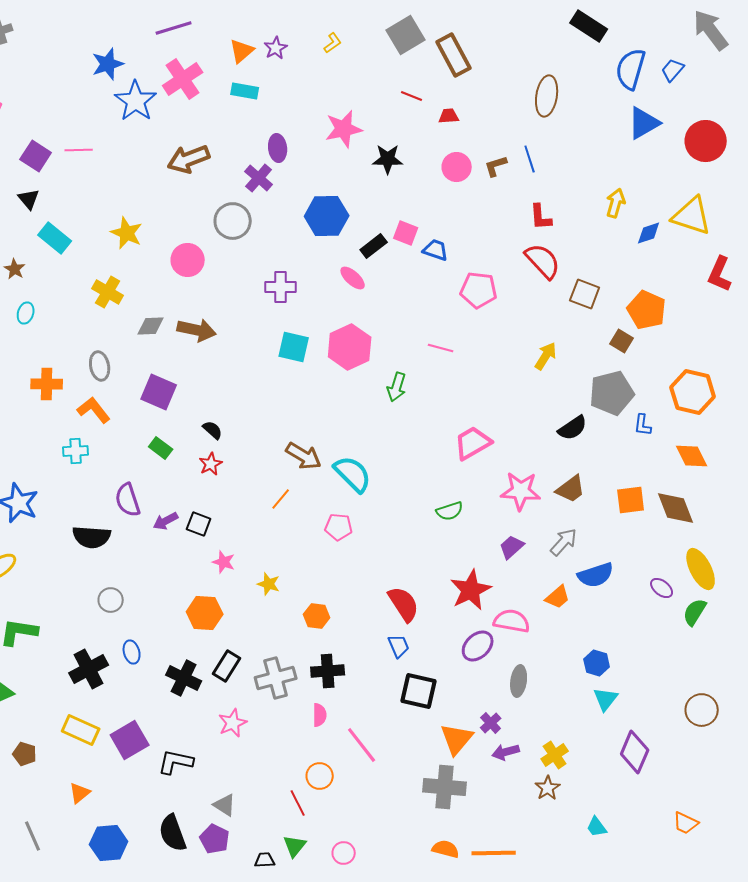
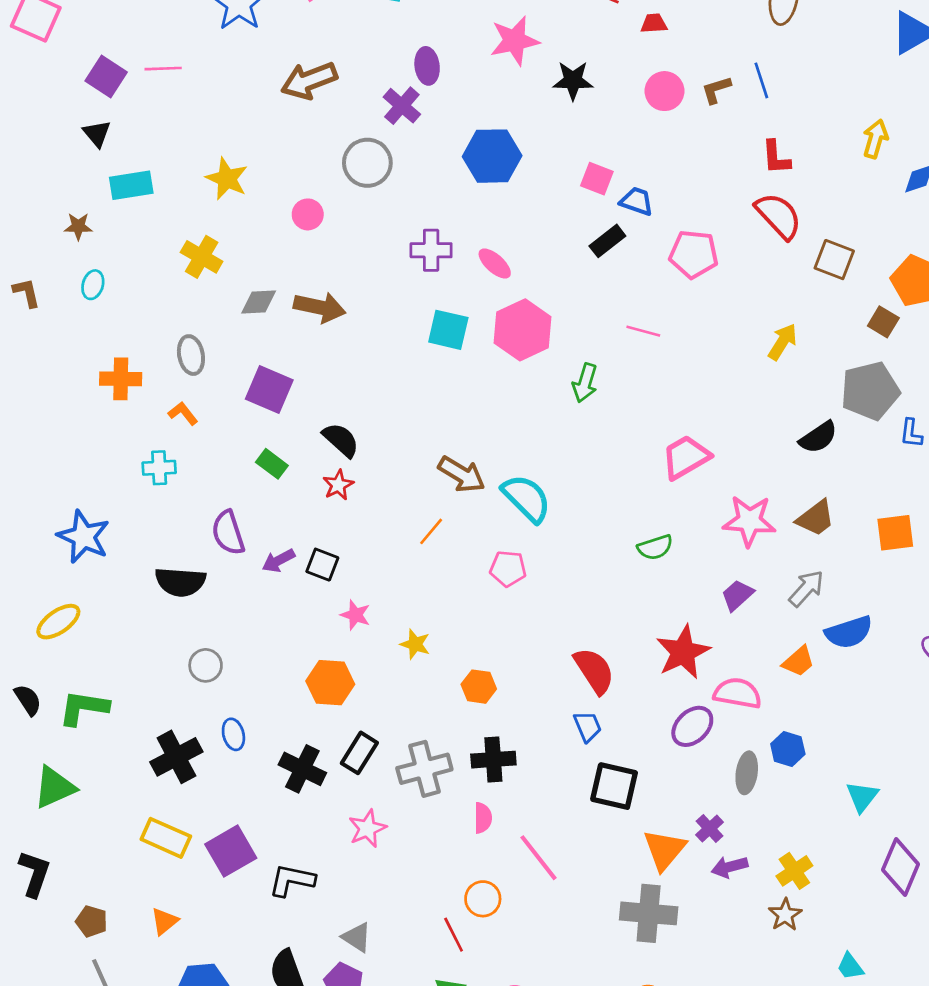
cyan rectangle: (55, 238) -> (131, 185), turned -48
black rectangle: (374, 246) -> (607, 241), moved
pink circle: (188, 260) -> (308, 214), size x0.7
brown star: (15, 269) -> (78, 226), turned -30
pink ellipse: (353, 278) -> (495, 264), moved
orange L-shape: (94, 410) -> (183, 413), size x0.7
black semicircle: (213, 430) -> (341, 440), size x1.4
blue hexagon: (597, 663) -> (788, 749), moved
brown pentagon: (25, 754) -> (92, 921), moved

